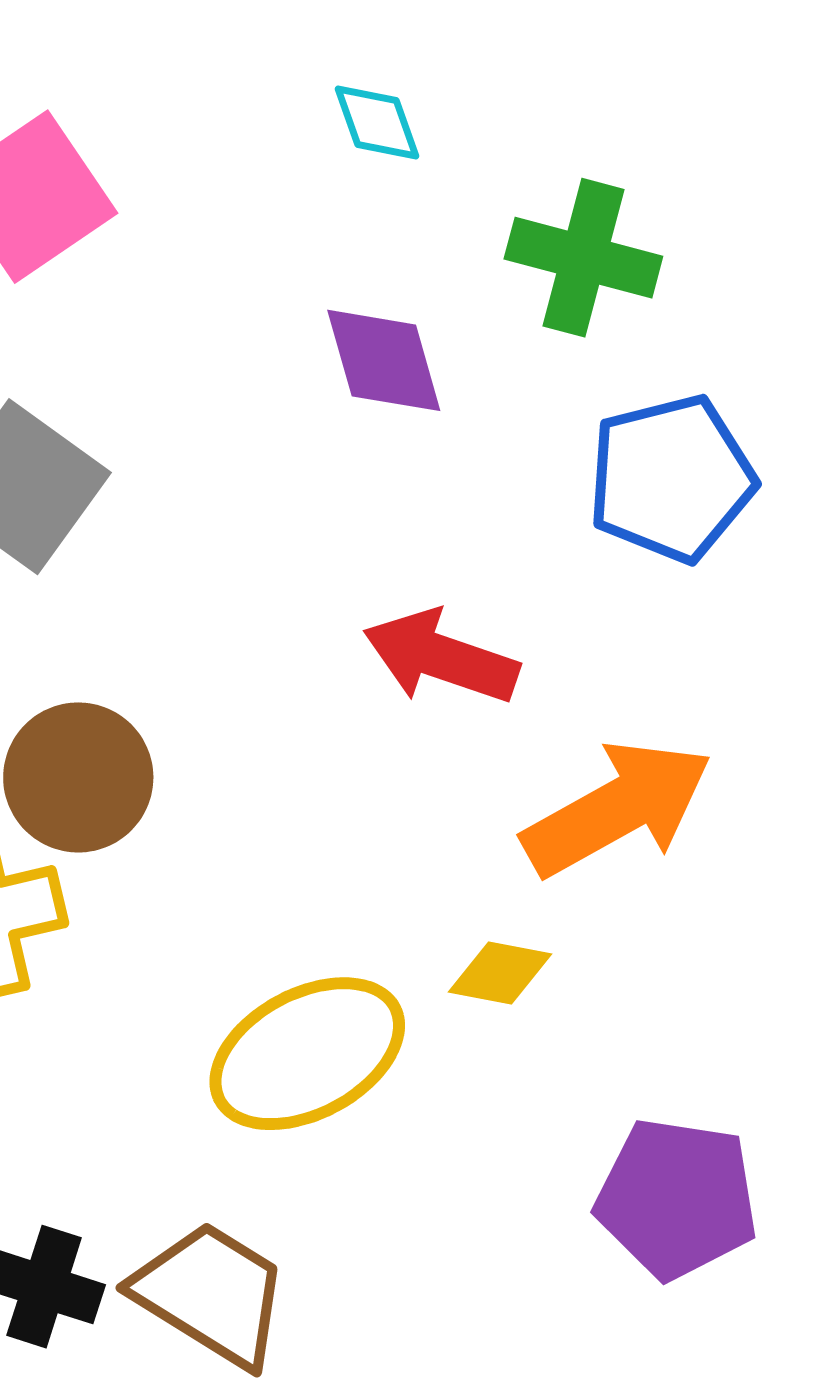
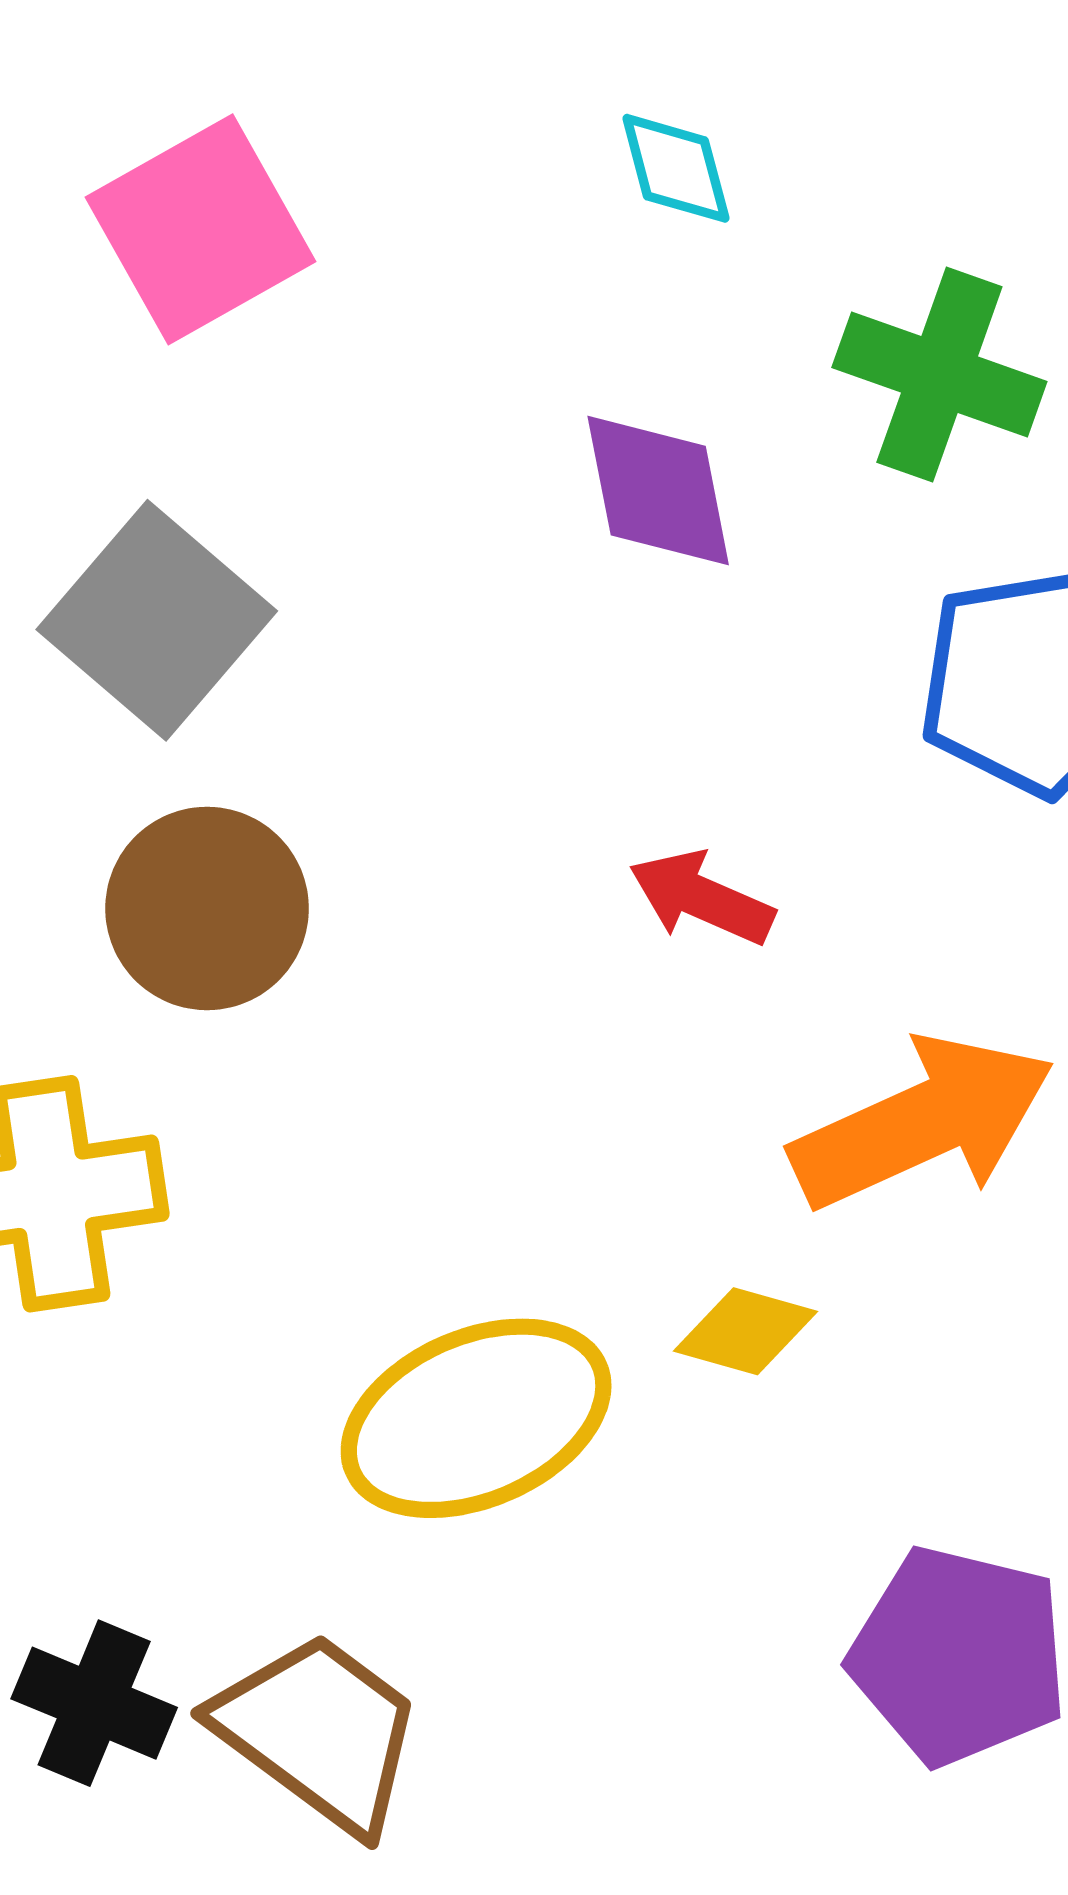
red arrow: (441, 657) -> (702, 898), size x0.7
brown circle: (78, 777) -> (207, 908), moved

